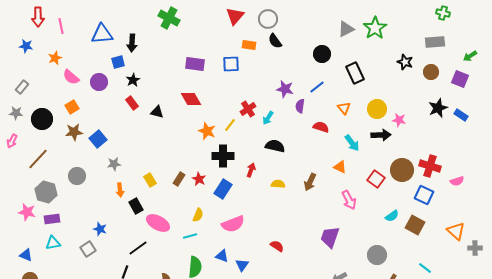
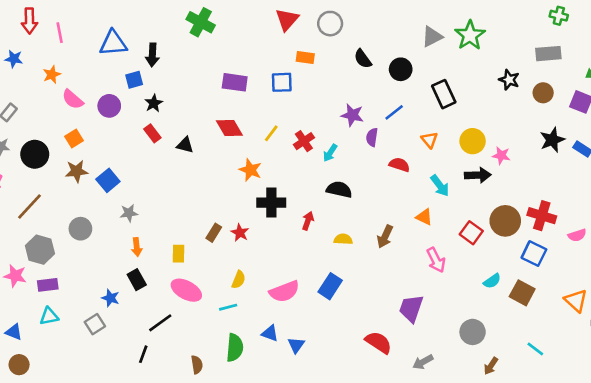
black semicircle: (275, 41) -> (363, 59), moved
yellow line: (230, 125) -> (271, 133), moved
yellow rectangle: (150, 180) -> (178, 254), moved, turned 32
blue rectangle: (223, 189) -> (330, 286), moved
black rectangle: (136, 206) -> (137, 280), moved
red semicircle: (277, 246) -> (378, 342), moved, size x1.5

